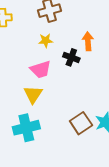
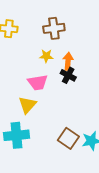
orange arrow: (88, 41) -> (68, 61), moved
brown square: (81, 123) -> (68, 138), turned -30

